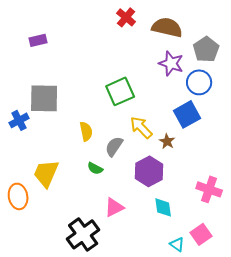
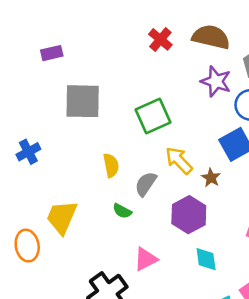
red cross: (126, 17) -> (160, 39), moved
gray square: (44, 98) -> (83, 101), moved

